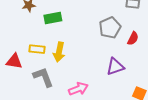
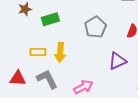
gray pentagon: (110, 28) -> (95, 27), moved
red triangle: (14, 61) -> (18, 78), moved

